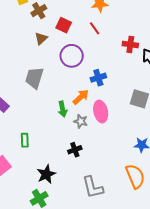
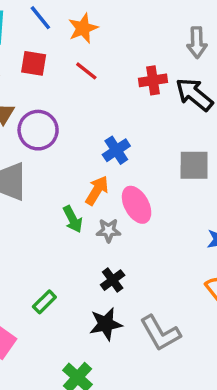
red square: (64, 25) -> (34, 63), moved
purple circle: (72, 56) -> (38, 130), moved
green rectangle: (25, 140) -> (44, 302), moved, turned 64
black star: (46, 174) -> (106, 324), moved, turned 30

